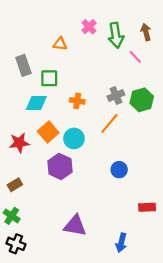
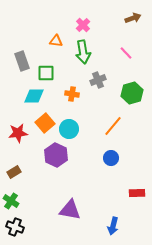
brown arrow: (146, 32) -> (133, 18), moved, turned 84
green arrow: (116, 35) -> (83, 52), moved
gray cross: (116, 95) -> (98, 80), moved
orange line: (109, 123) -> (113, 126), moved

